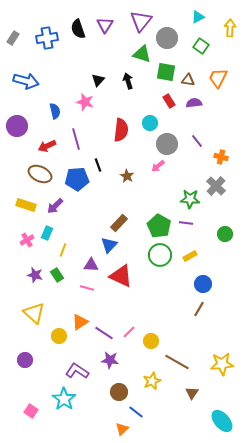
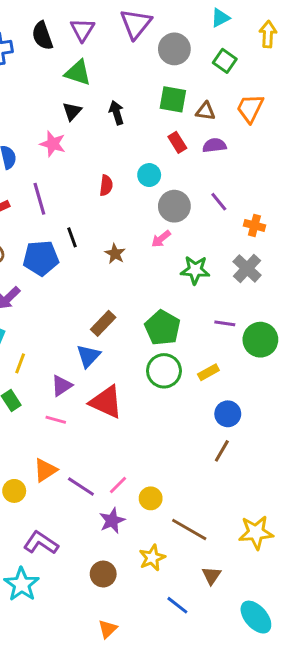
green triangle: (142, 54) -> (78, 73), moved
red semicircle: (121, 130) -> (106, 185), size x0.6
green star: (190, 199) -> (195, 270), moved
purple line: (186, 223) -> (225, 323), moved
green circle: (225, 234) -> (260, 340), size x1.5
purple triangle: (91, 265) -> (62, 386), turned -35
purple star: (110, 360) -> (112, 521), moved, turned -30
blue line: (136, 412) -> (177, 605), moved

